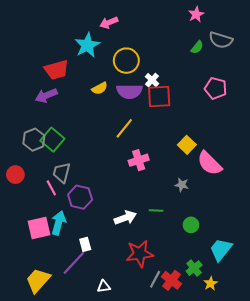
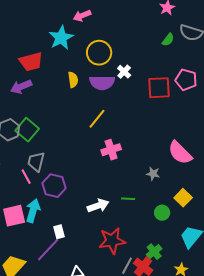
yellow semicircle: (100, 88) -> (73, 80), turned -70
red square: (159, 97) -> (159, 88), moved
yellow square: (187, 145) -> (183, 198), moved
green cross: (194, 268) -> (154, 252), moved

